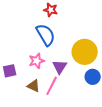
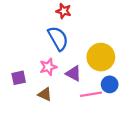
purple triangle: (60, 67) -> (73, 73), turned -35
pink line: (52, 86) -> (91, 94), moved, turned 54

